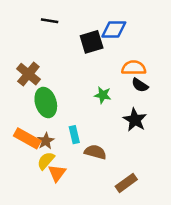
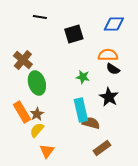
blue diamond: (114, 29) -> (114, 24), moved
cyan rectangle: (74, 135) -> (81, 110), moved, size x1.6
orange rectangle: (27, 138) -> (22, 112), turned 30
brown semicircle: (95, 152) -> (91, 123), moved
orange triangle: (57, 173) -> (47, 151), moved

